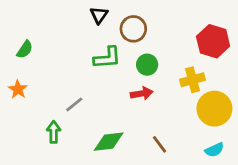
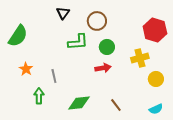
black triangle: (99, 15) -> (63, 13), moved
green semicircle: (25, 49) -> (18, 36), size x1.6
orange star: (18, 89) -> (26, 69), moved
gray line: (74, 104) -> (54, 76), turned -64
yellow circle: (214, 109) -> (156, 79), size x0.6

